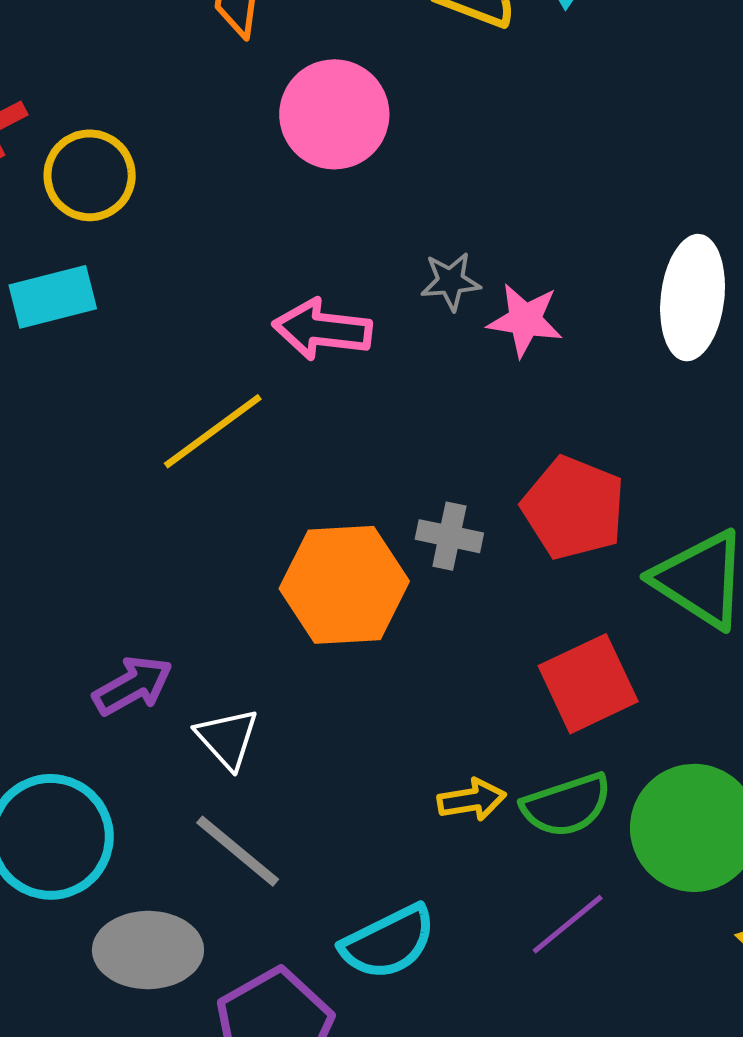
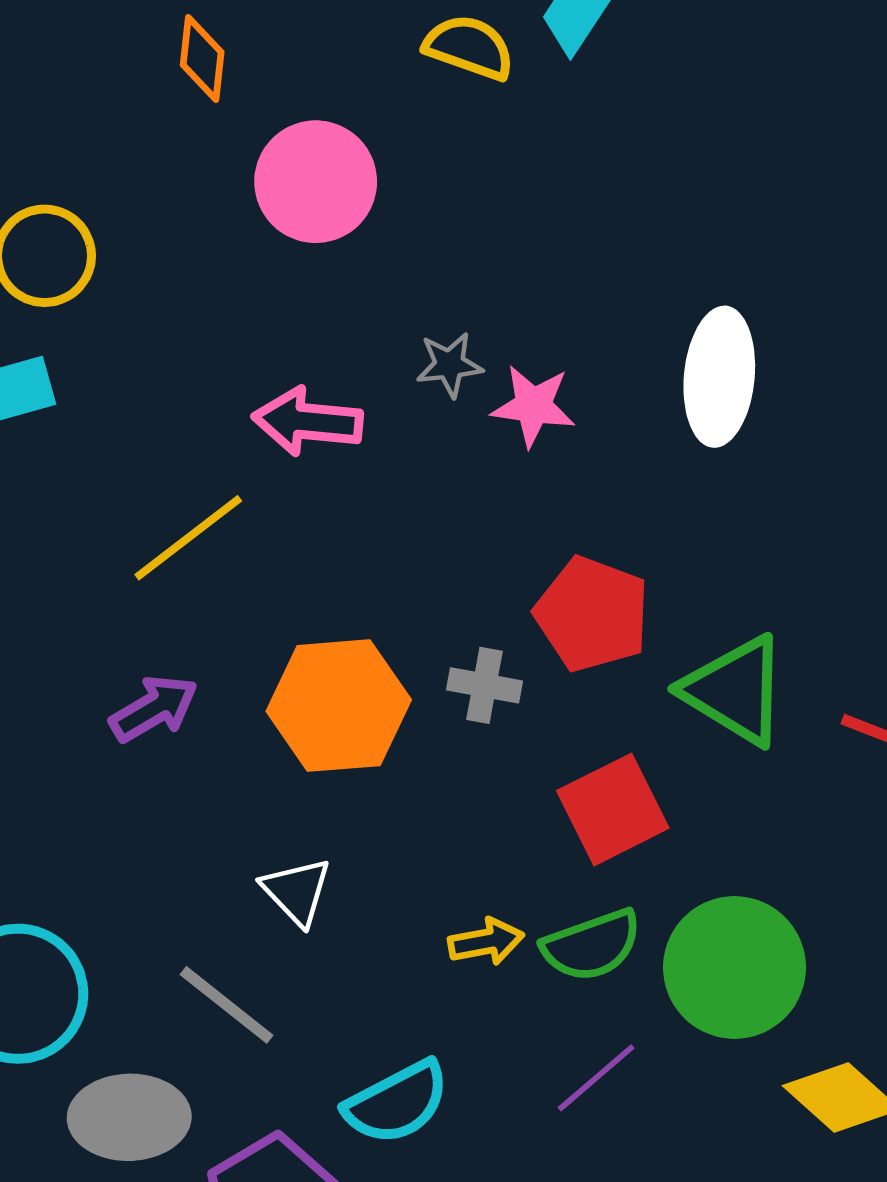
gray cross: (449, 536) -> (484, 685), moved
purple arrow: (133, 685) -> (154, 709), moved
white triangle: (227, 738) -> (297, 891), moved

